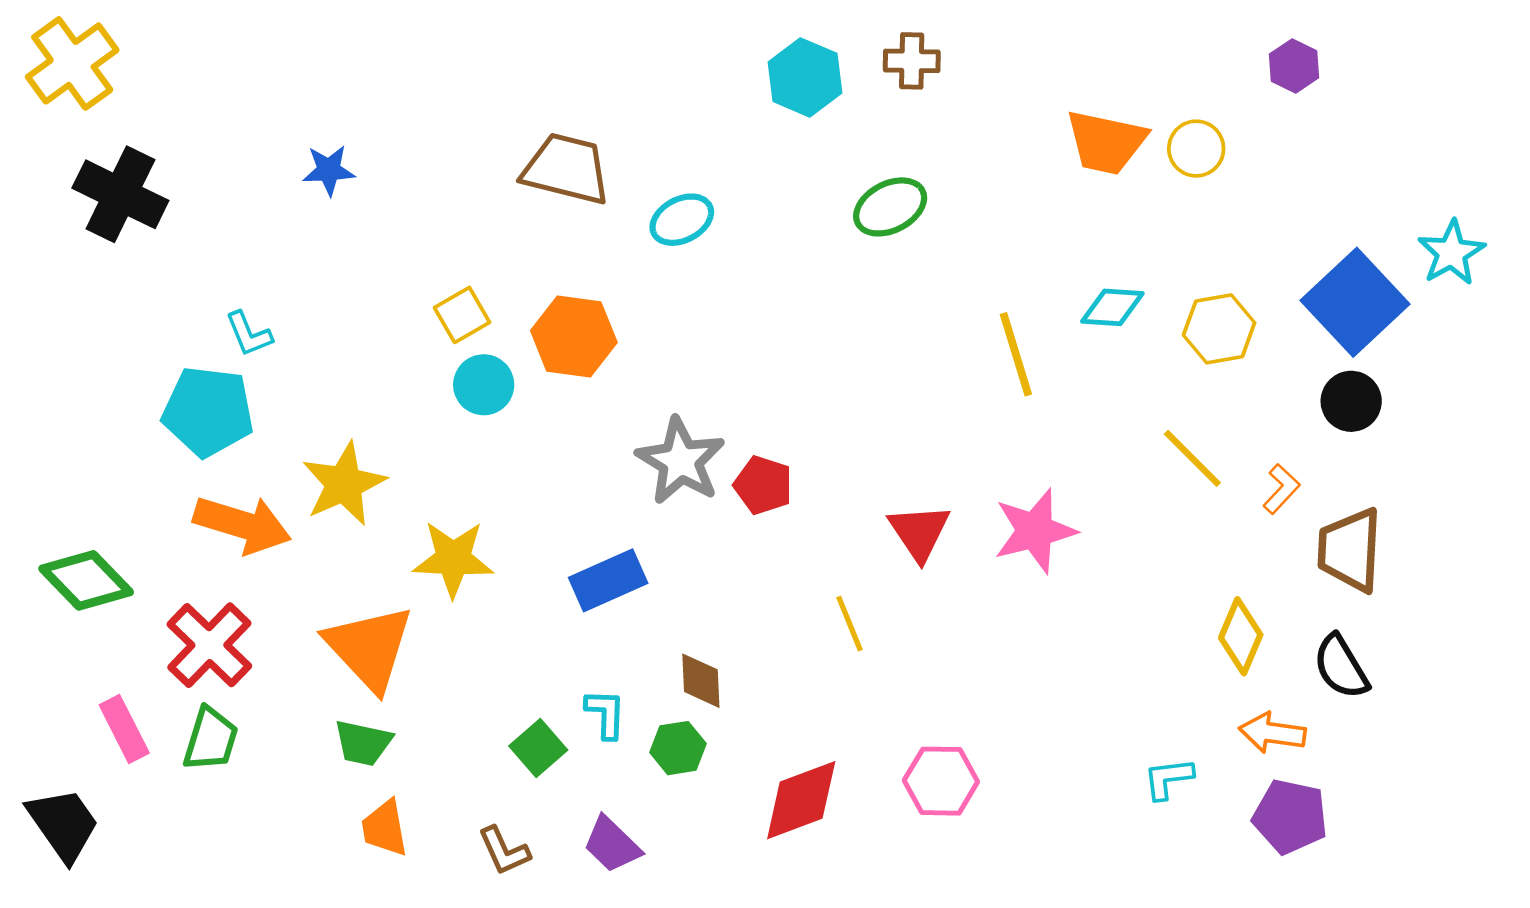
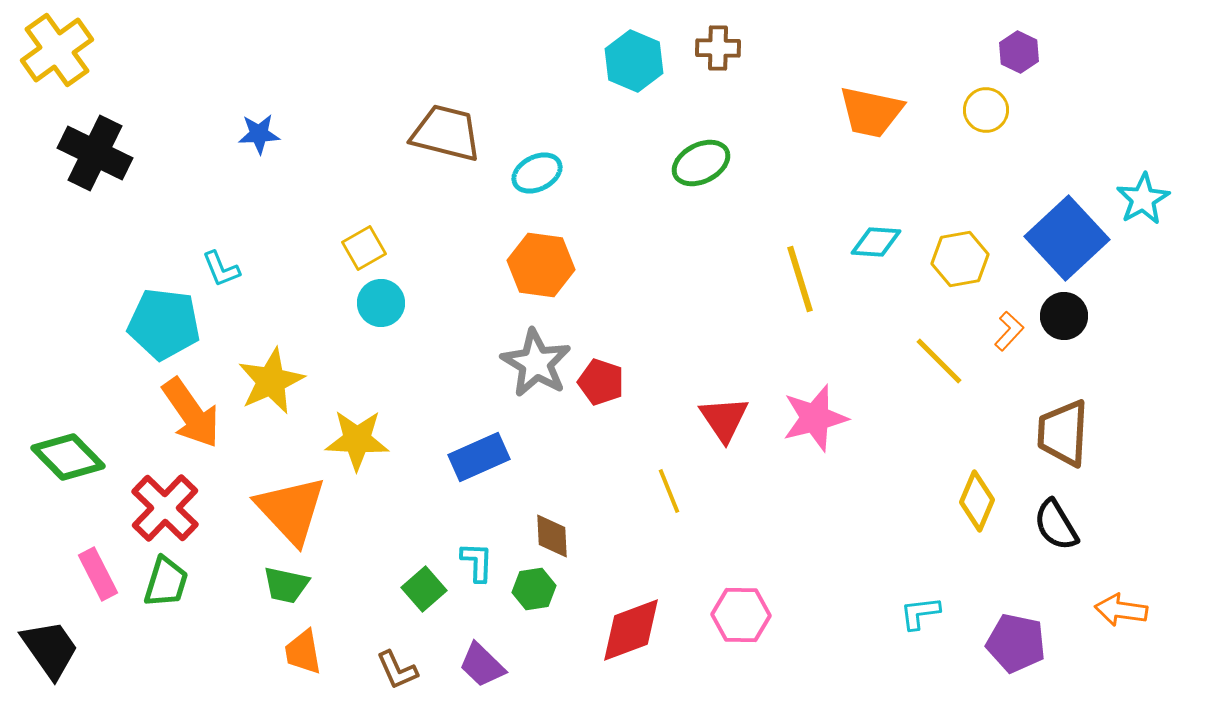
yellow circle: (1196, 149) -> (986, 110), moved
cyan L-shape: (249, 334) -> (221, 269), moved
orange hexagon: (574, 337) -> (541, 265), moved
orange L-shape: (1281, 489) -> (1009, 331), moved
orange arrow: (242, 524) -> (191, 413), turned 38
orange arrow: (1272, 733) -> (1121, 610), moved

